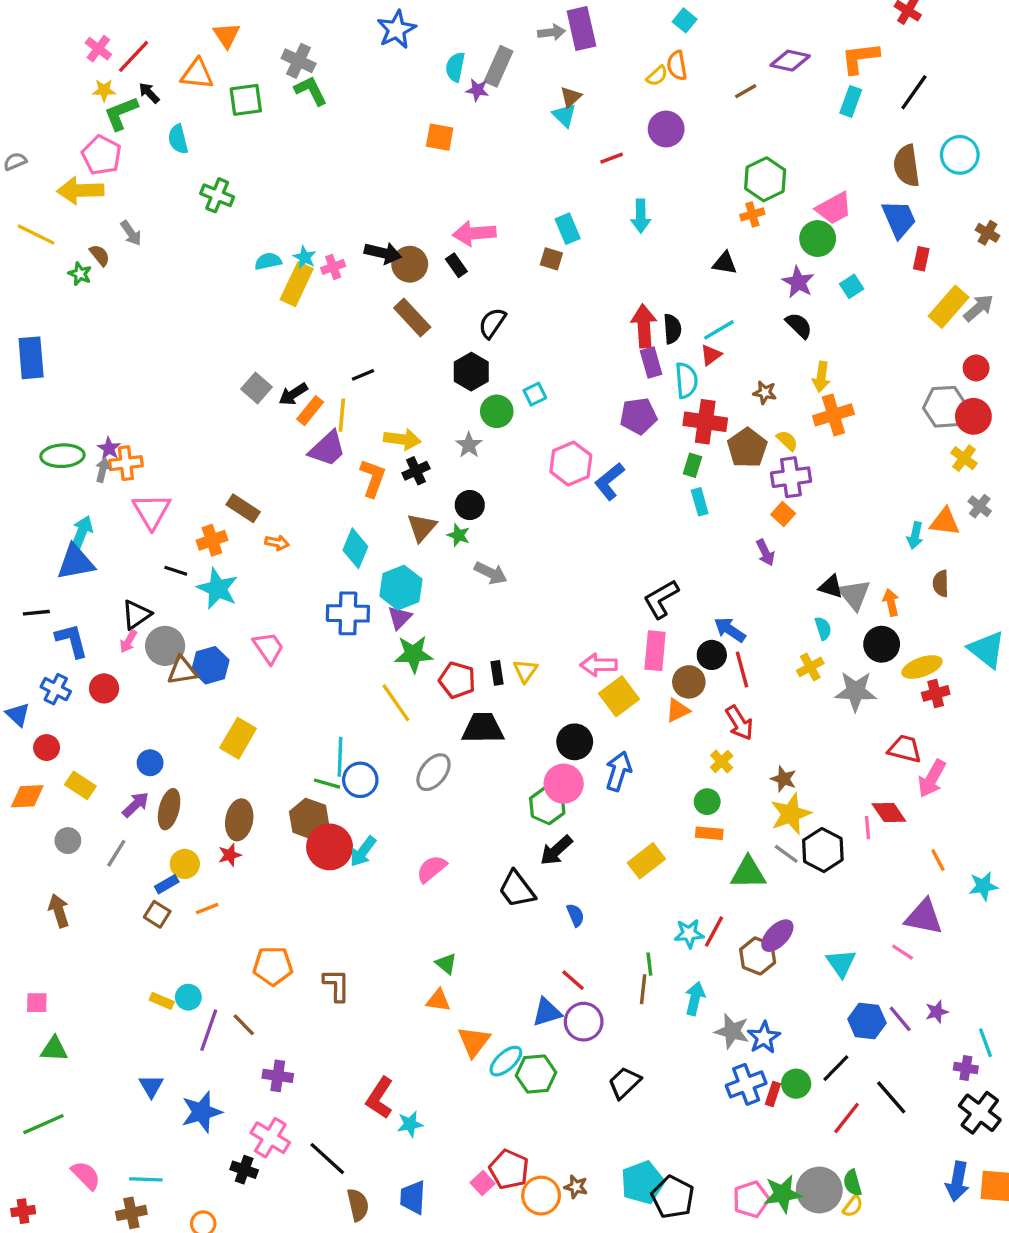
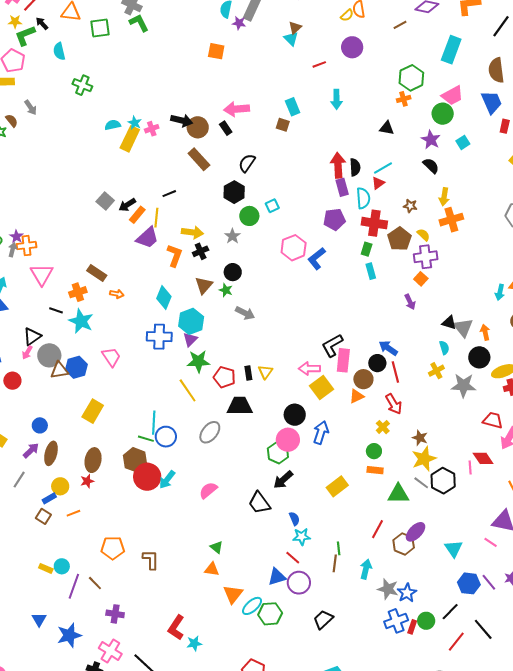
cyan rectangle: (851, 101) -> (451, 50), moved, size x1.5
black L-shape: (661, 599) -> (332, 345), moved
cyan star: (689, 934) -> (302, 537), moved

